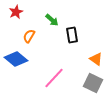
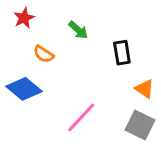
black rectangle: (72, 35) -> (122, 53), moved
orange semicircle: (29, 36) -> (44, 54), turned -88

